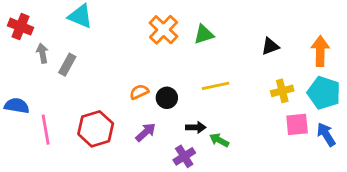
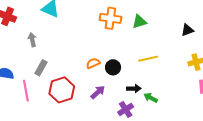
orange cross: (164, 30) -> (110, 18), turned -35
gray arrow: (42, 53) -> (32, 40), moved
gray rectangle: (67, 65) -> (41, 68), moved

